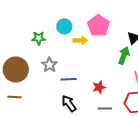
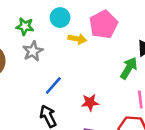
gray star: (49, 65) -> (33, 51), moved
blue line: (69, 79) -> (53, 86), turned -56

